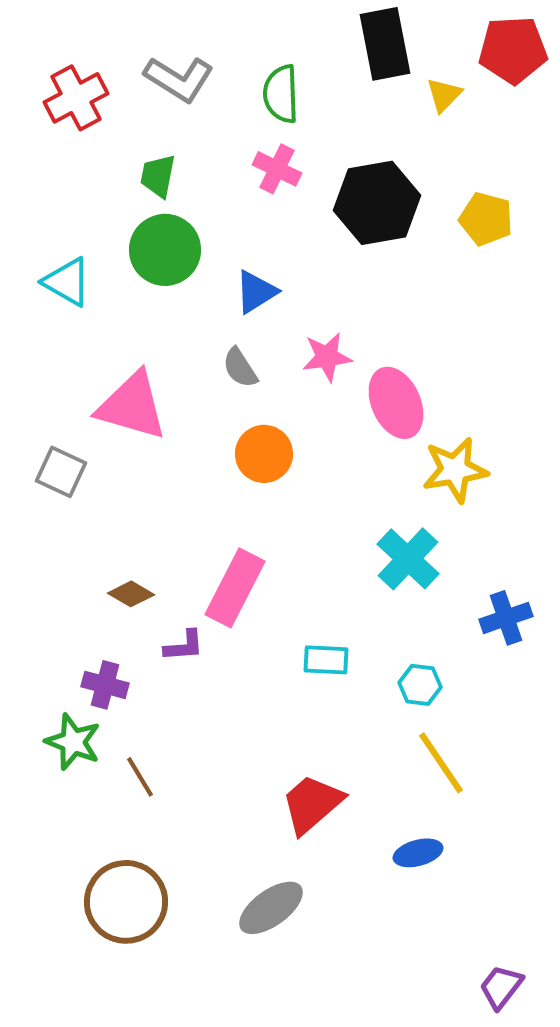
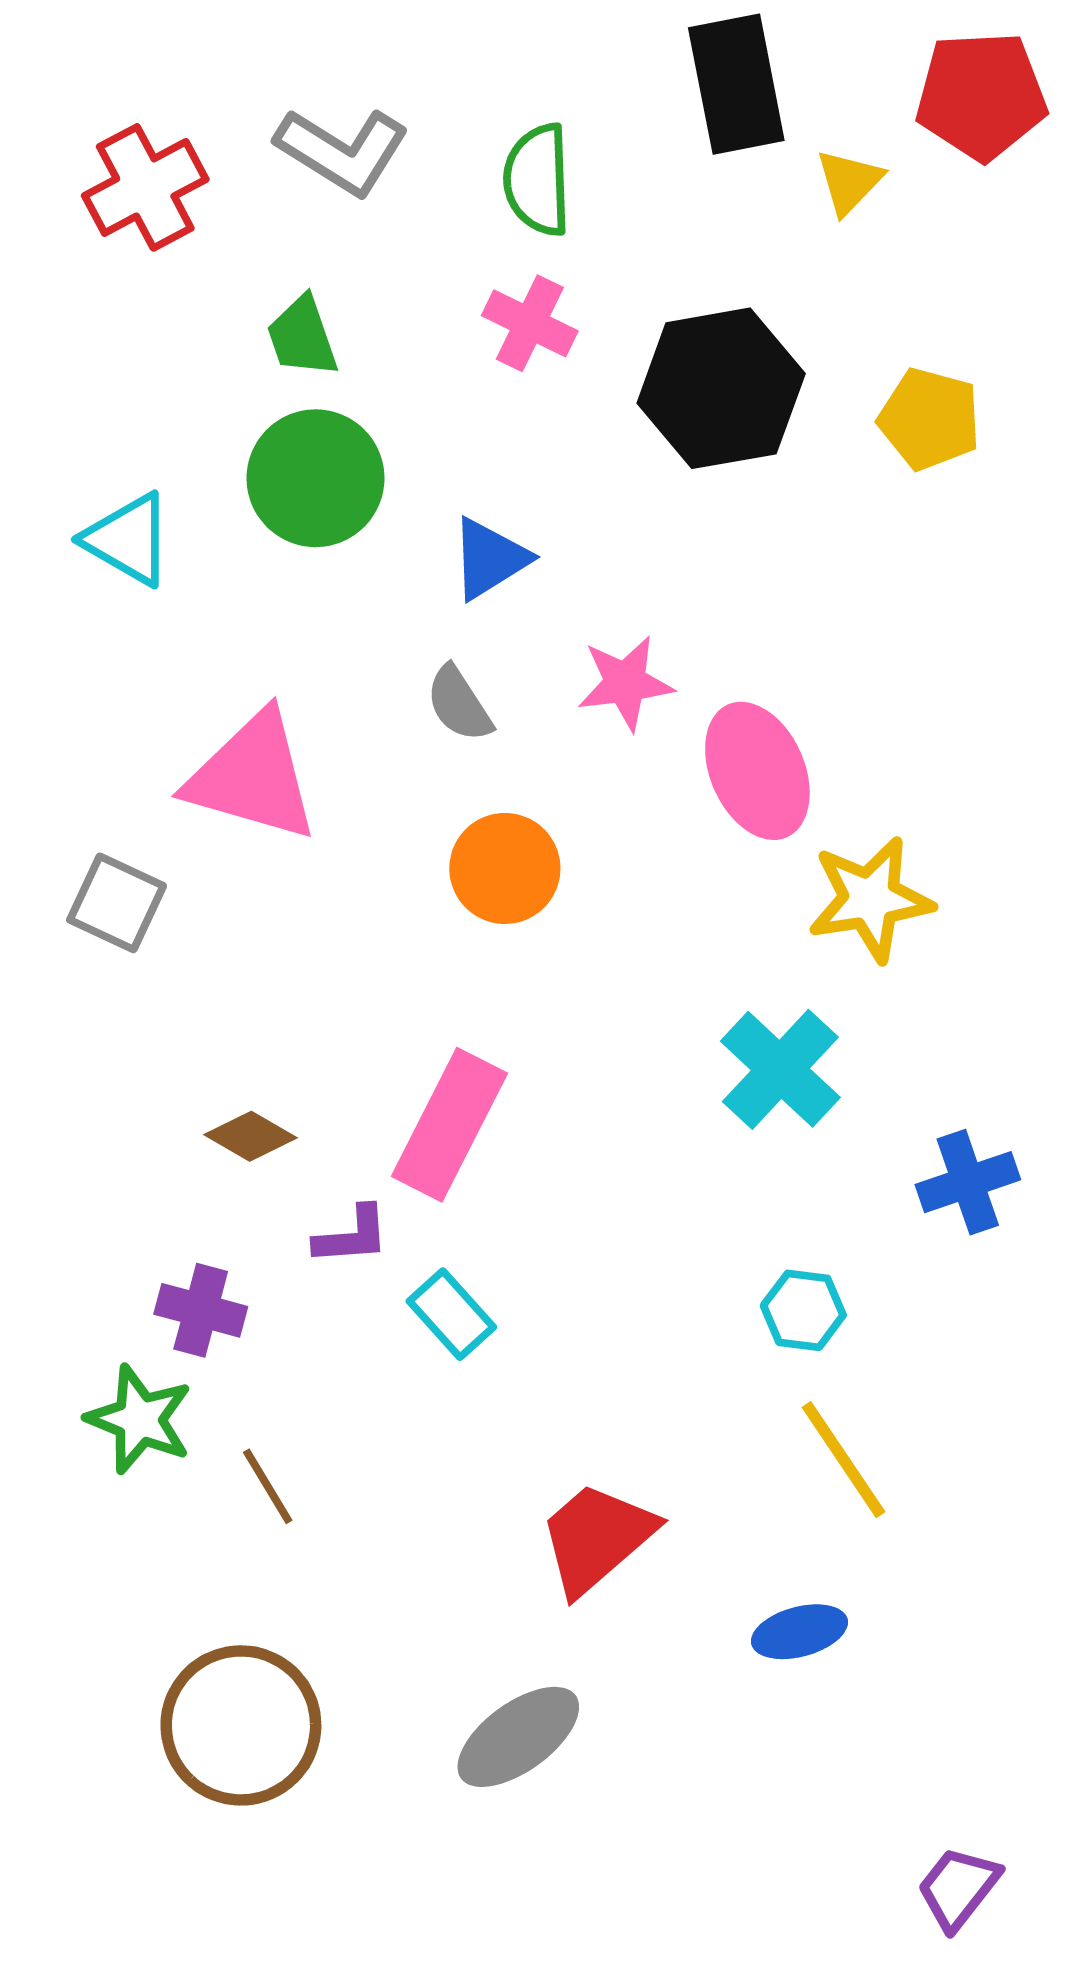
green trapezoid: (158, 176) -> (302, 337), turned -30
cyan rectangle: (326, 660) -> (451, 1314), moved, turned 45

